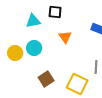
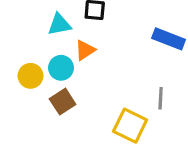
orange triangle: (65, 37) -> (85, 50), moved, turned 32
brown square: (46, 79) -> (63, 102), moved

